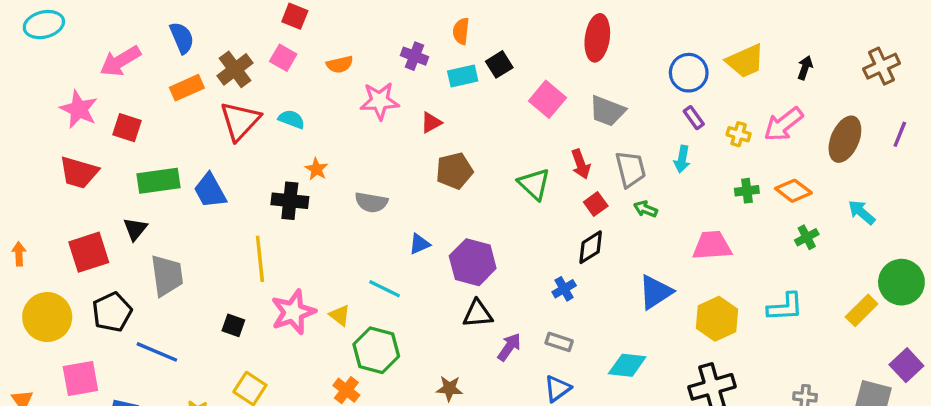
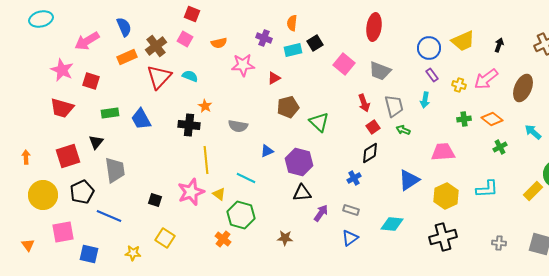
green rectangle: (159, 181) -> (110, 113), size x0.7
green triangle: (534, 184) -> (319, 122), moved
yellow line: (260, 259) -> (206, 160), moved

